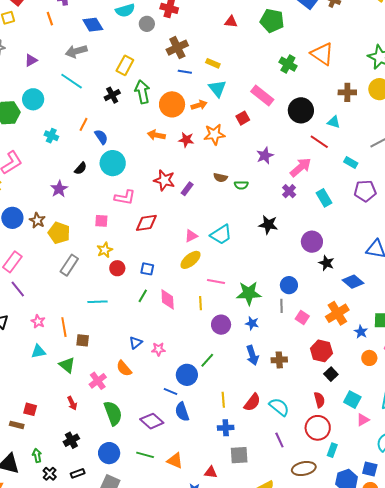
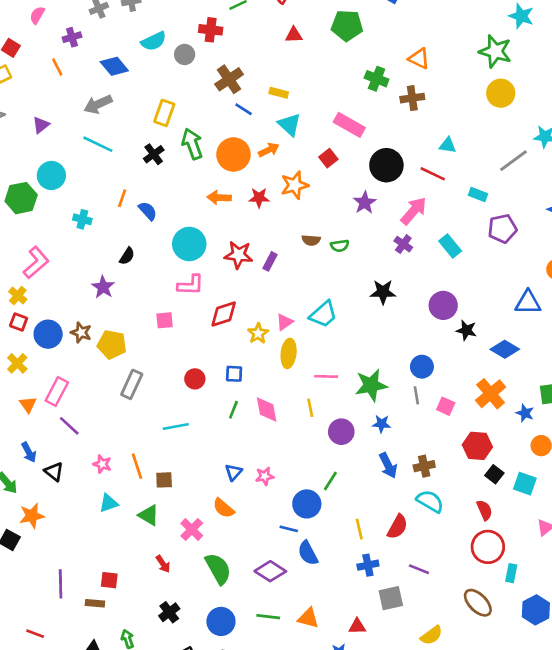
orange triangle: (322, 54) -> (419, 59), size x0.7
blue line: (185, 72) -> (244, 109), turned 32
brown cross: (347, 92) -> (412, 98), moved
black circle: (301, 110) -> (386, 165), moved
cyan circle: (113, 163) -> (189, 244), moved
yellow star: (105, 250) -> (258, 333), moved
yellow ellipse: (190, 260) -> (289, 353), turned -35
cyan square: (352, 400) -> (525, 484), moved
cyan semicircle: (279, 407) -> (430, 501), moved
purple line: (279, 440) -> (419, 569), moved, turned -35
brown ellipse: (304, 469) -> (478, 603), turned 65

